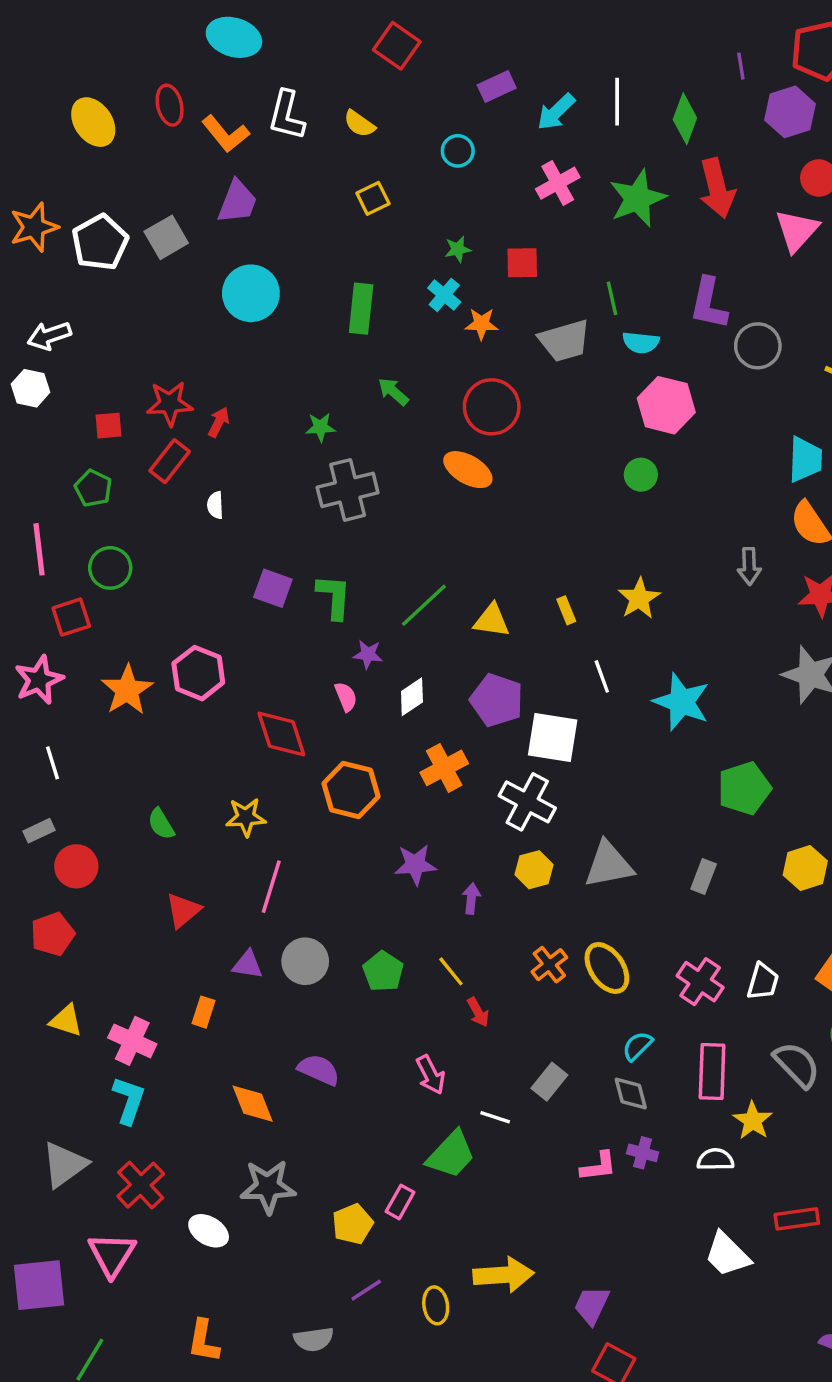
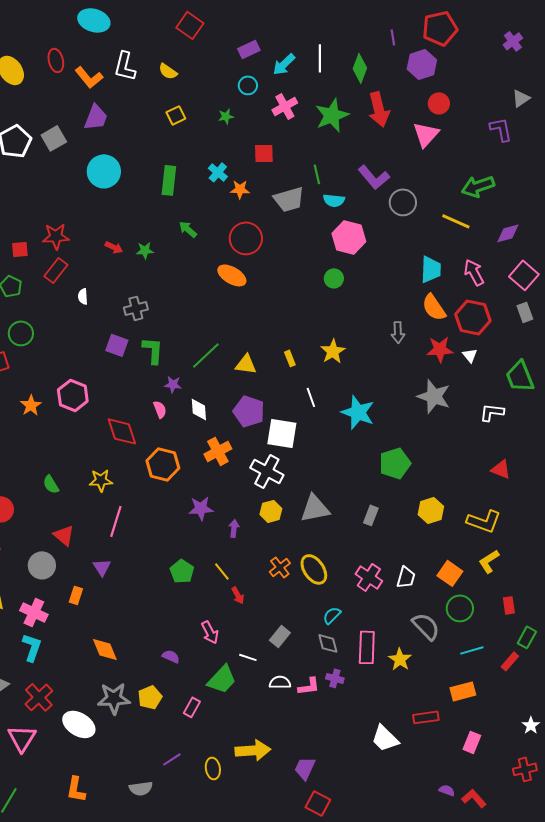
cyan circle: (458, 151) -> (248, 85), moved
green star: (458, 249) -> (226, 116), moved
purple L-shape: (709, 303) -> (374, 177), turned -52
red arrow: (219, 422) -> (114, 247), moved, turned 90
gray cross: (348, 490) -> (136, 308), moved, size x0.7
orange star: (127, 690) -> (31, 405), size x0.7
white diamond: (412, 697) -> (199, 409), turned -60
red triangle: (183, 910) -> (64, 535), turned -40
gray circle: (305, 961) -> (42, 565), moved
purple triangle: (248, 965) -> (102, 567), turned 48
purple semicircle: (319, 1070) -> (171, 656), moved, size x0.7
pink rectangle: (712, 1071) -> (367, 647), moved
white semicircle: (715, 1160) -> (280, 682), moved
yellow pentagon: (353, 1224) -> (150, 697), moved
white ellipse: (209, 1231) -> (79, 724), size x1.4

